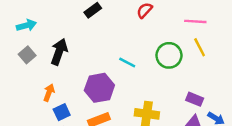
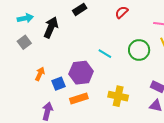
black arrow: (59, 52) -> (51, 27), moved
blue square: (62, 112) -> (59, 84), moved

